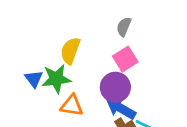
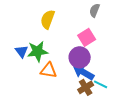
gray semicircle: (124, 27) -> (95, 10), moved
yellow semicircle: (70, 51) -> (48, 19), moved

